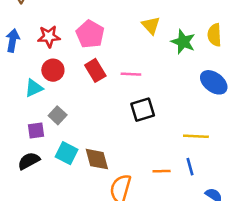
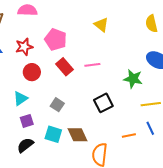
green star: (183, 42) -> (133, 79), moved
cyan triangle: (34, 88) -> (20, 98), moved
black square: (143, 110) -> (103, 103), moved
gray square: (58, 115) -> (57, 105), moved

